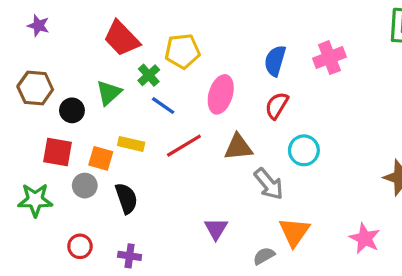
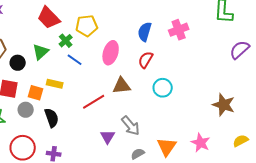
red line: (184, 146) -> (94, 102), moved
gray arrow: (269, 184) -> (131, 126), moved
orange triangle: (294, 232) -> (167, 147), moved
red circle: (80, 246) -> (23, 148), size x1.6

